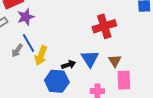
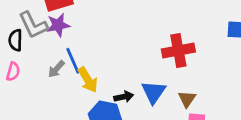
purple star: (26, 17) -> (58, 25), moved
yellow arrow: (41, 56) -> (88, 80), turned -60

